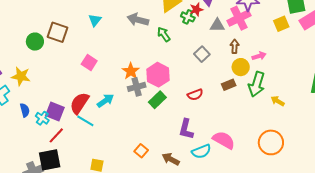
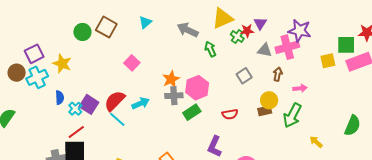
yellow circle: (241, 67) -> (269, 100), moved
yellow arrow: (278, 101) -> (316, 142), moved
red line: (56, 135) -> (76, 132), moved

